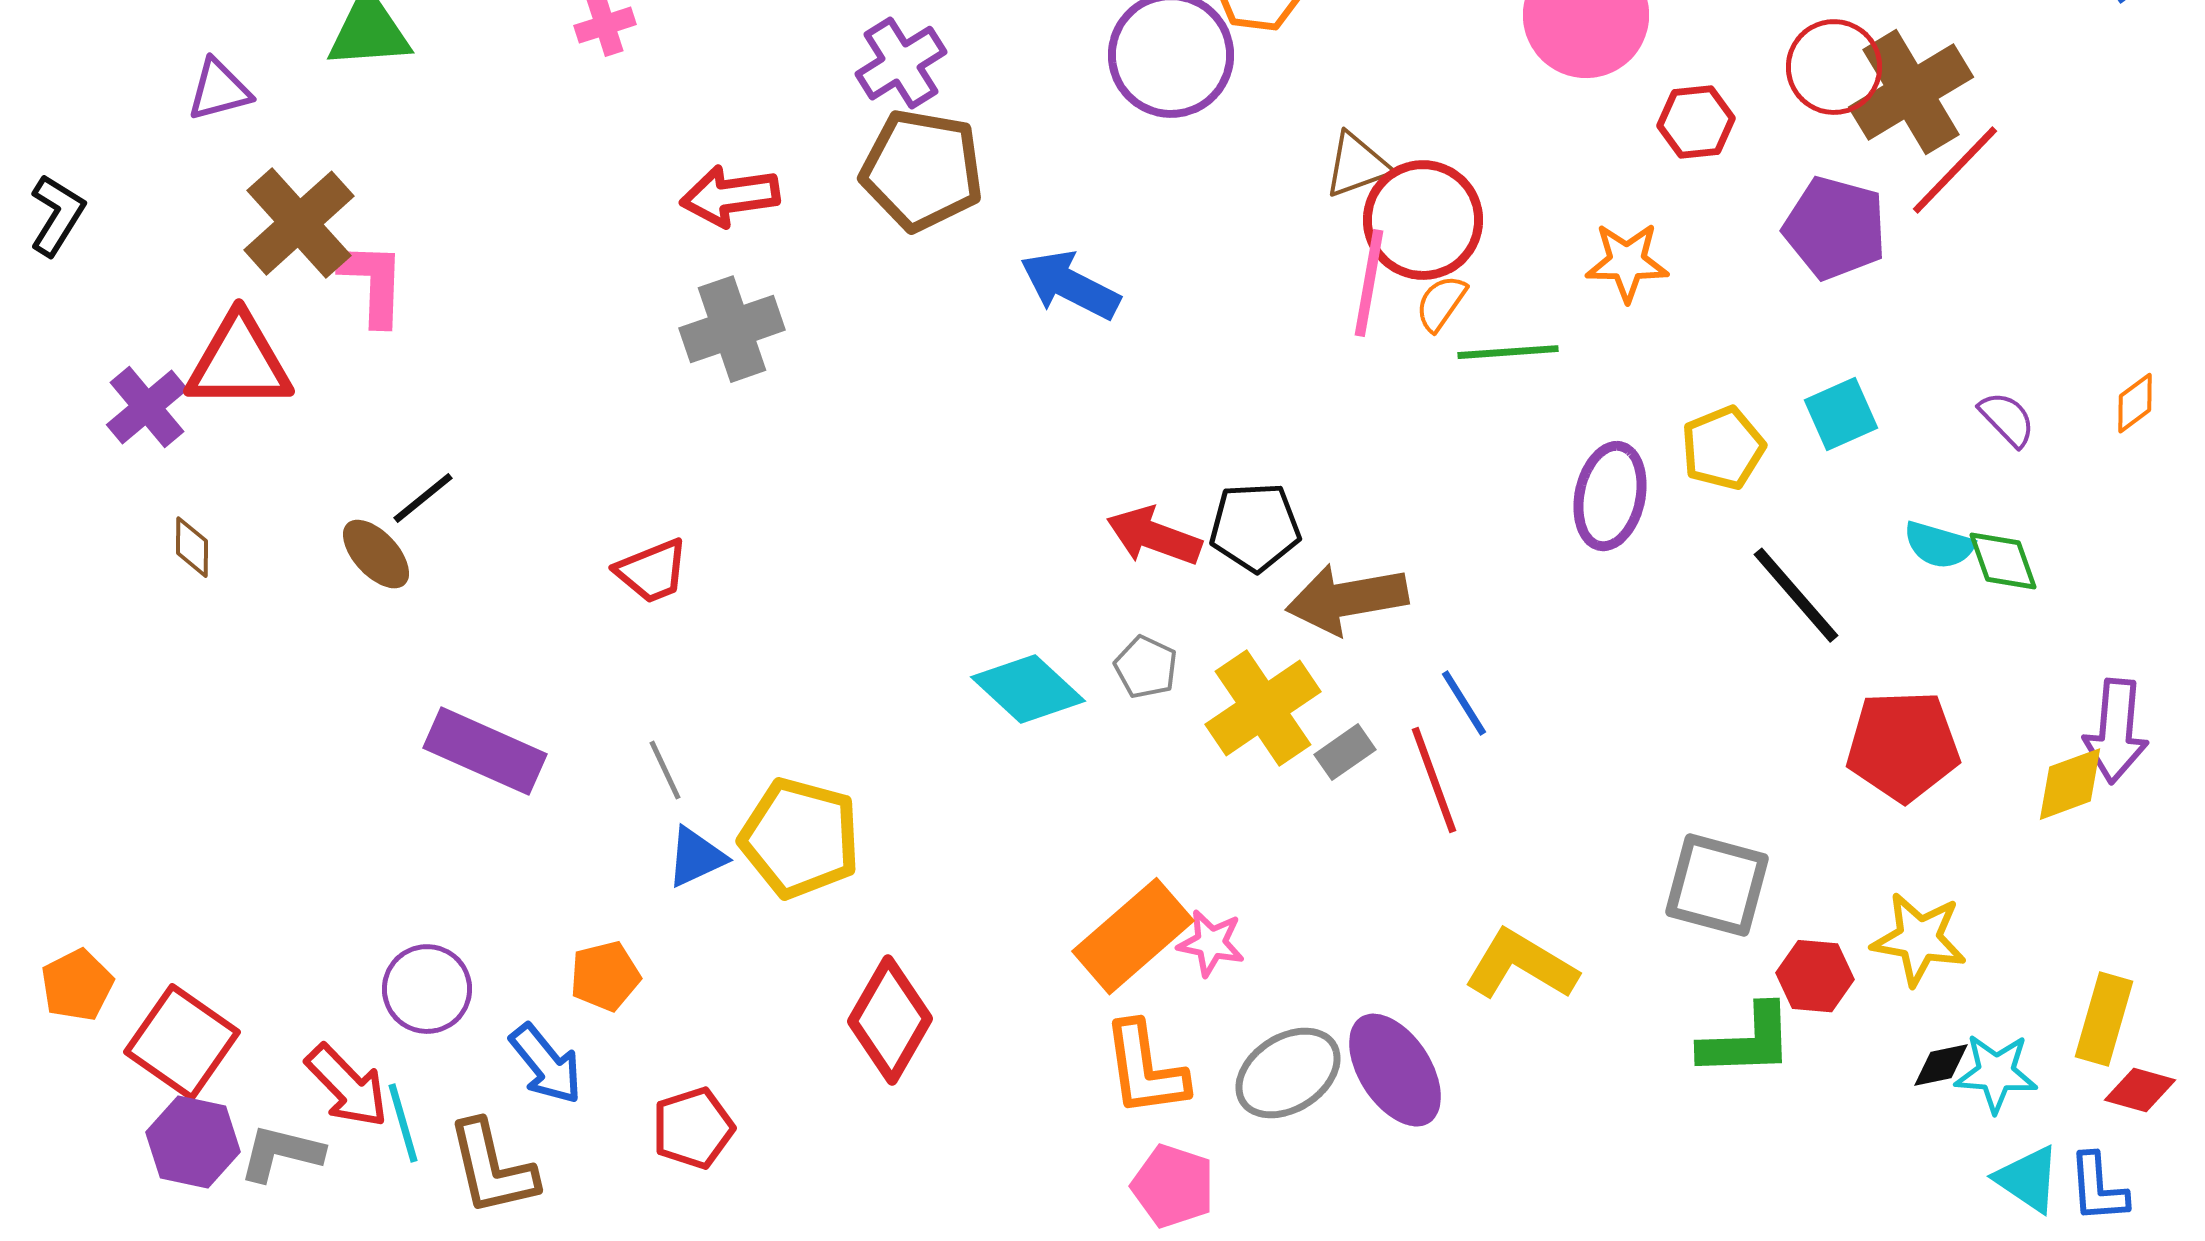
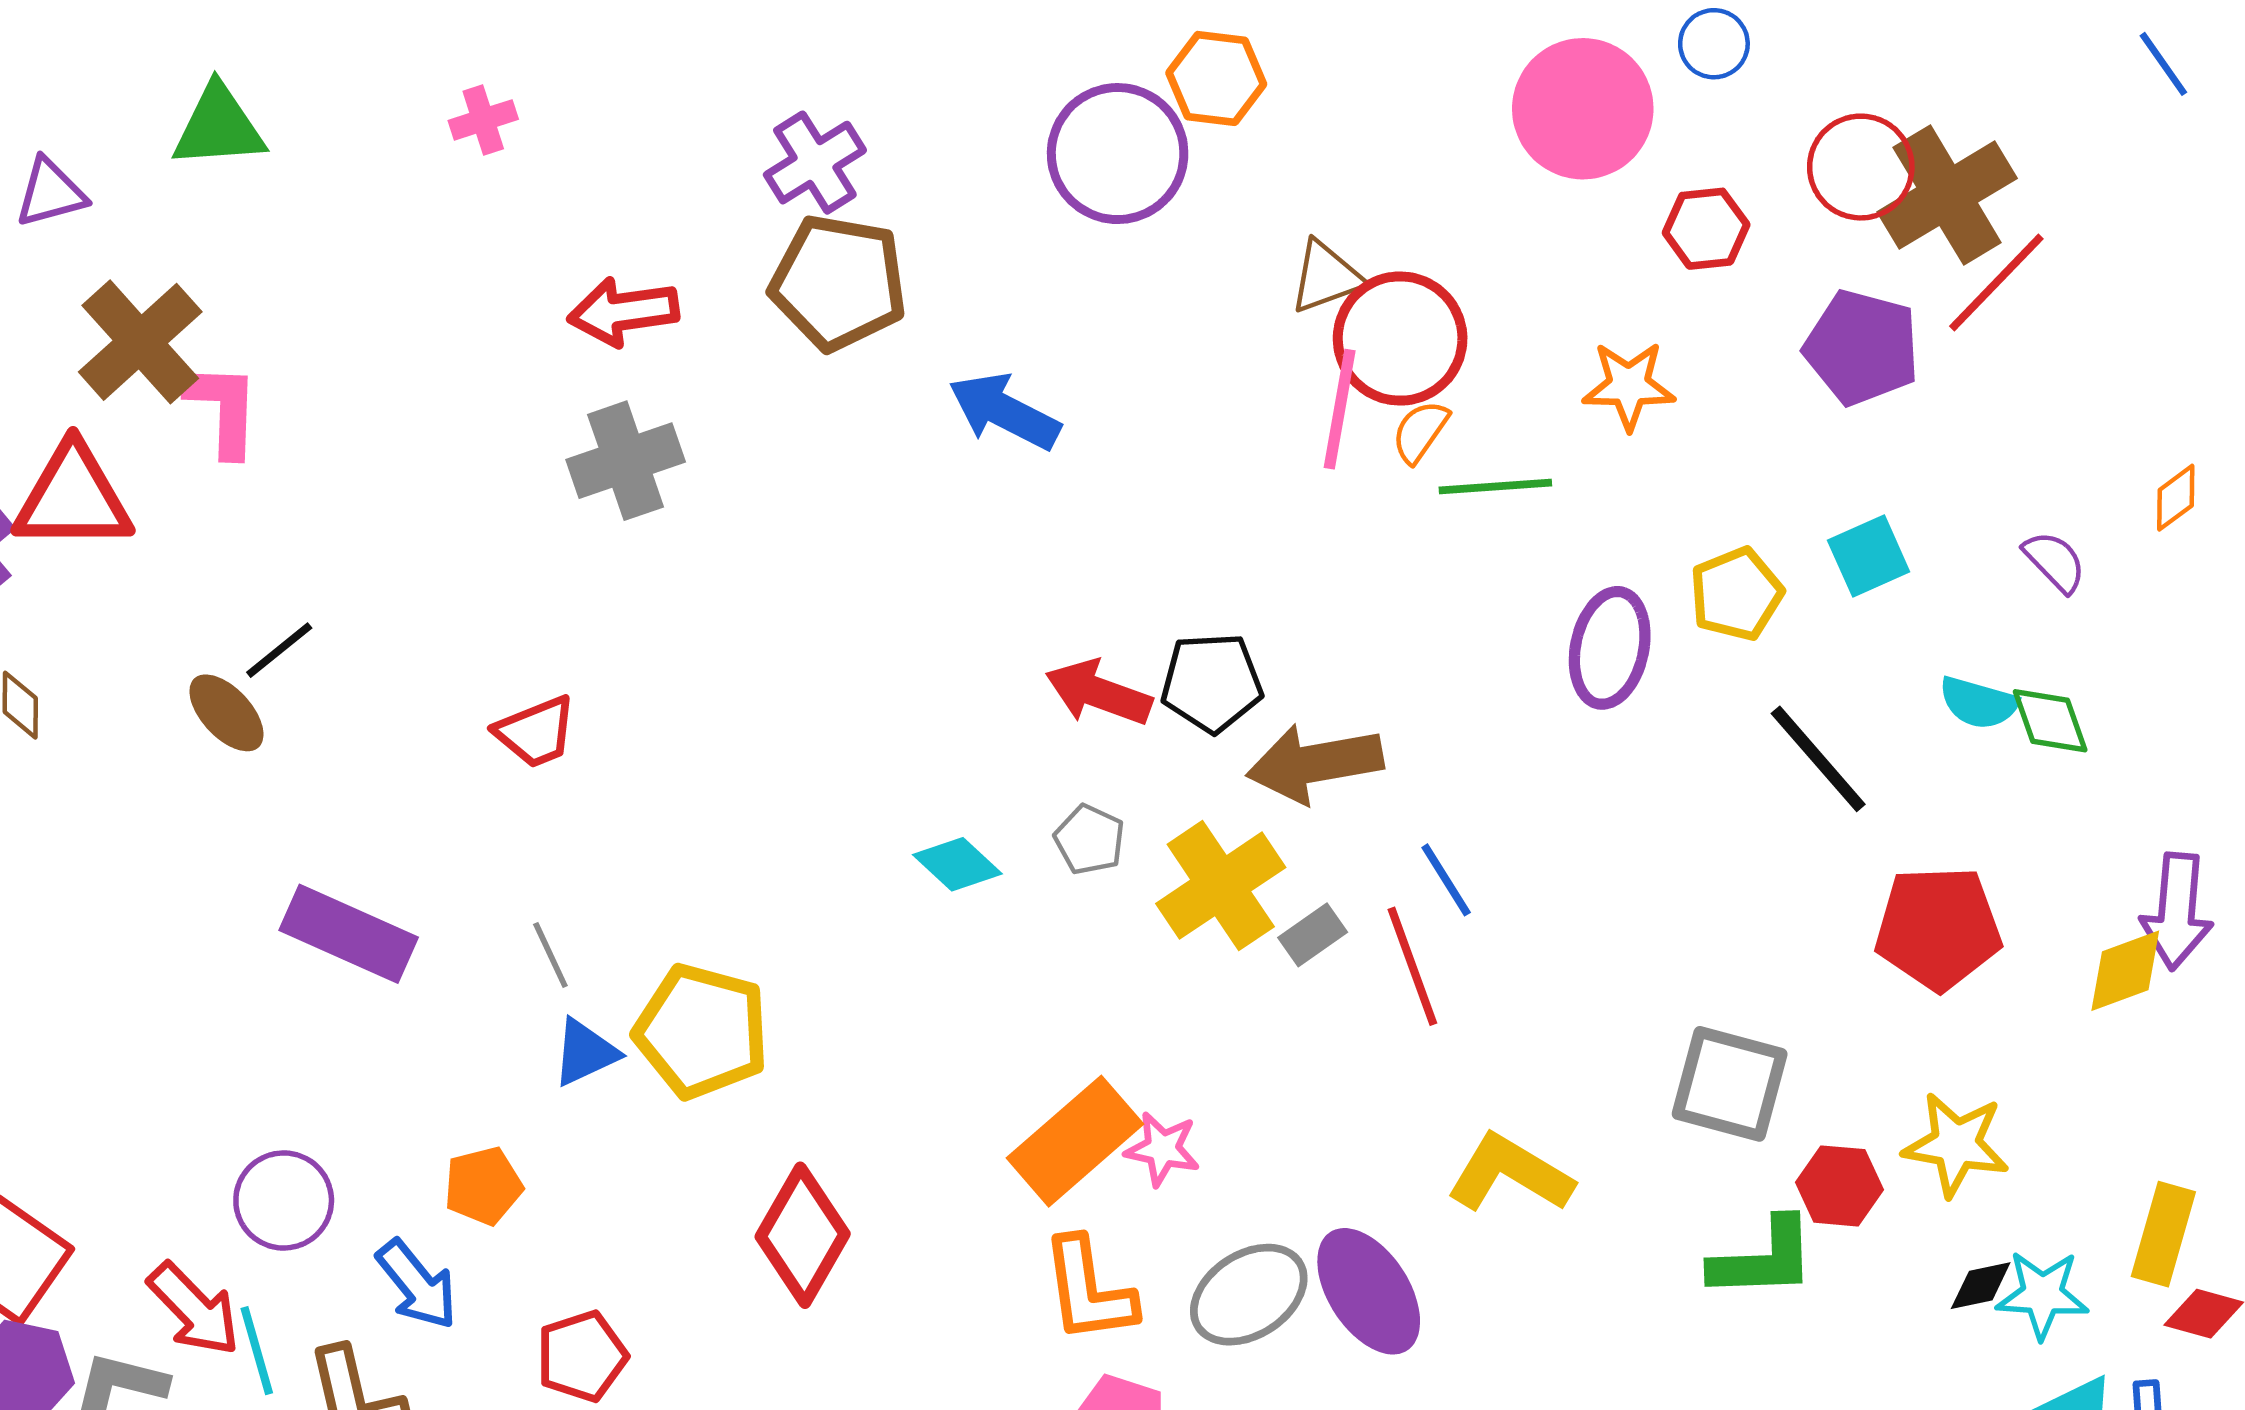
orange diamond: (2135, 403) -> (2176, 498), moved
cyan diamond: (1028, 689) -> (957, 864), size x0.7

